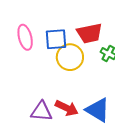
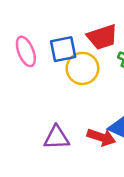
red arrow: (67, 108) -> (101, 137), moved

